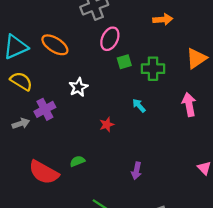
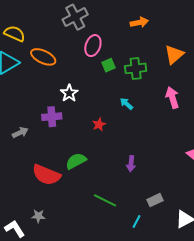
yellow semicircle: (21, 81) -> (15, 34), moved
purple cross: (45, 109) -> (52, 117), moved, turned 30
green semicircle: (77, 161) -> (76, 161), size x1.5

